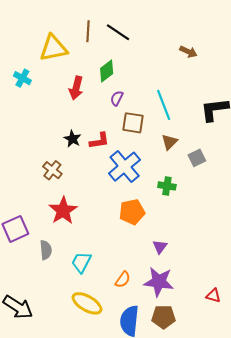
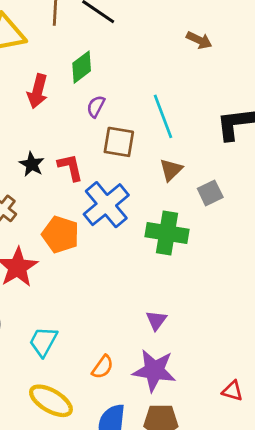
red L-shape: (99, 141) -> (70, 167), turned -95
green cross: (167, 186) -> (167, 233), size x1.6
orange pentagon: (132, 212) -> (61, 234), moved, turned 30

